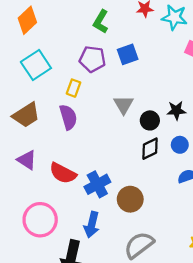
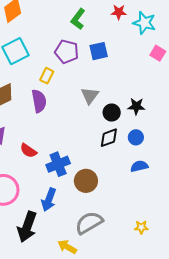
red semicircle: (63, 173) -> (28, 151), size x0.7

